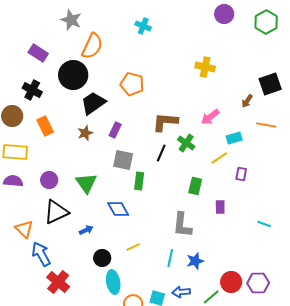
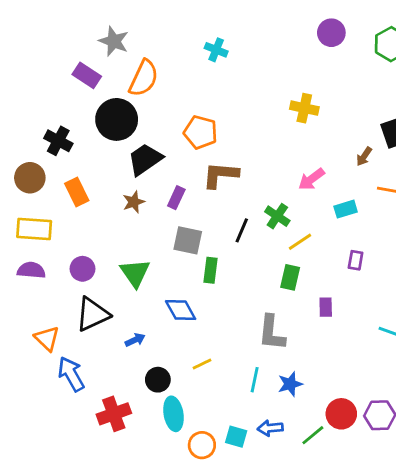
purple rectangle: (38, 53) -> (87, 75), moved
brown L-shape: (165, 122) -> (220, 175), moved
yellow line: (219, 158) -> (300, 242), moved
red cross: (58, 282) -> (114, 414), moved, turned 30

